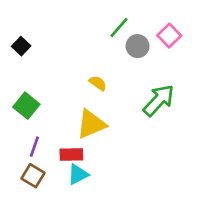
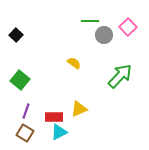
green line: (119, 28) -> (90, 21), turned 48
yellow triangle: (91, 124) -> (79, 109), moved, size x0.7

